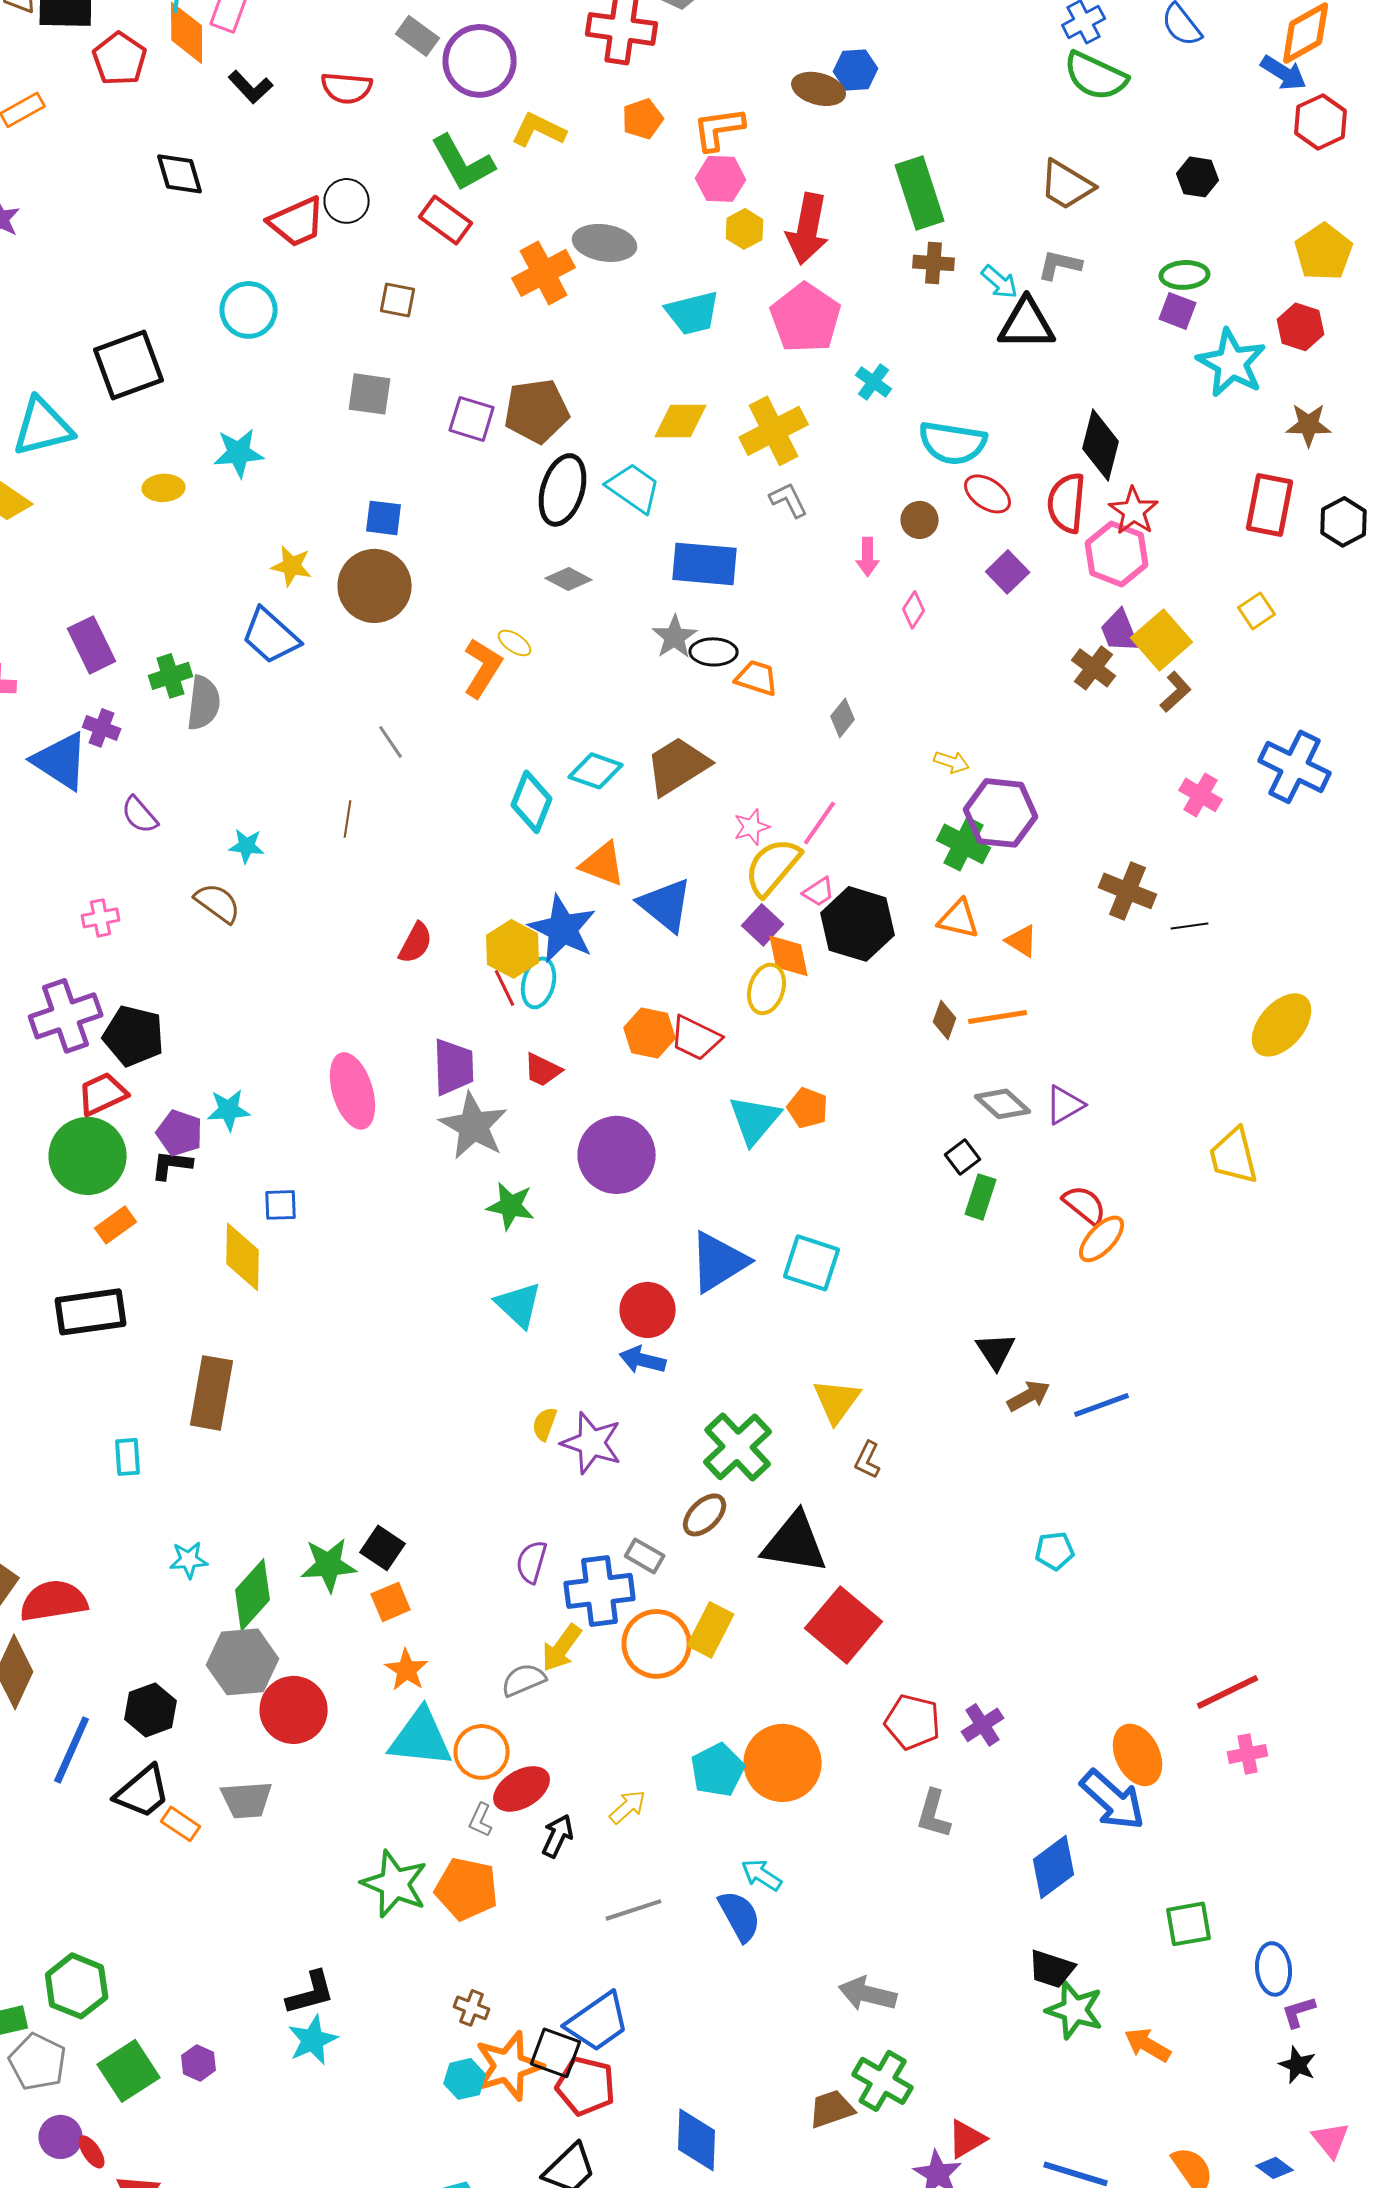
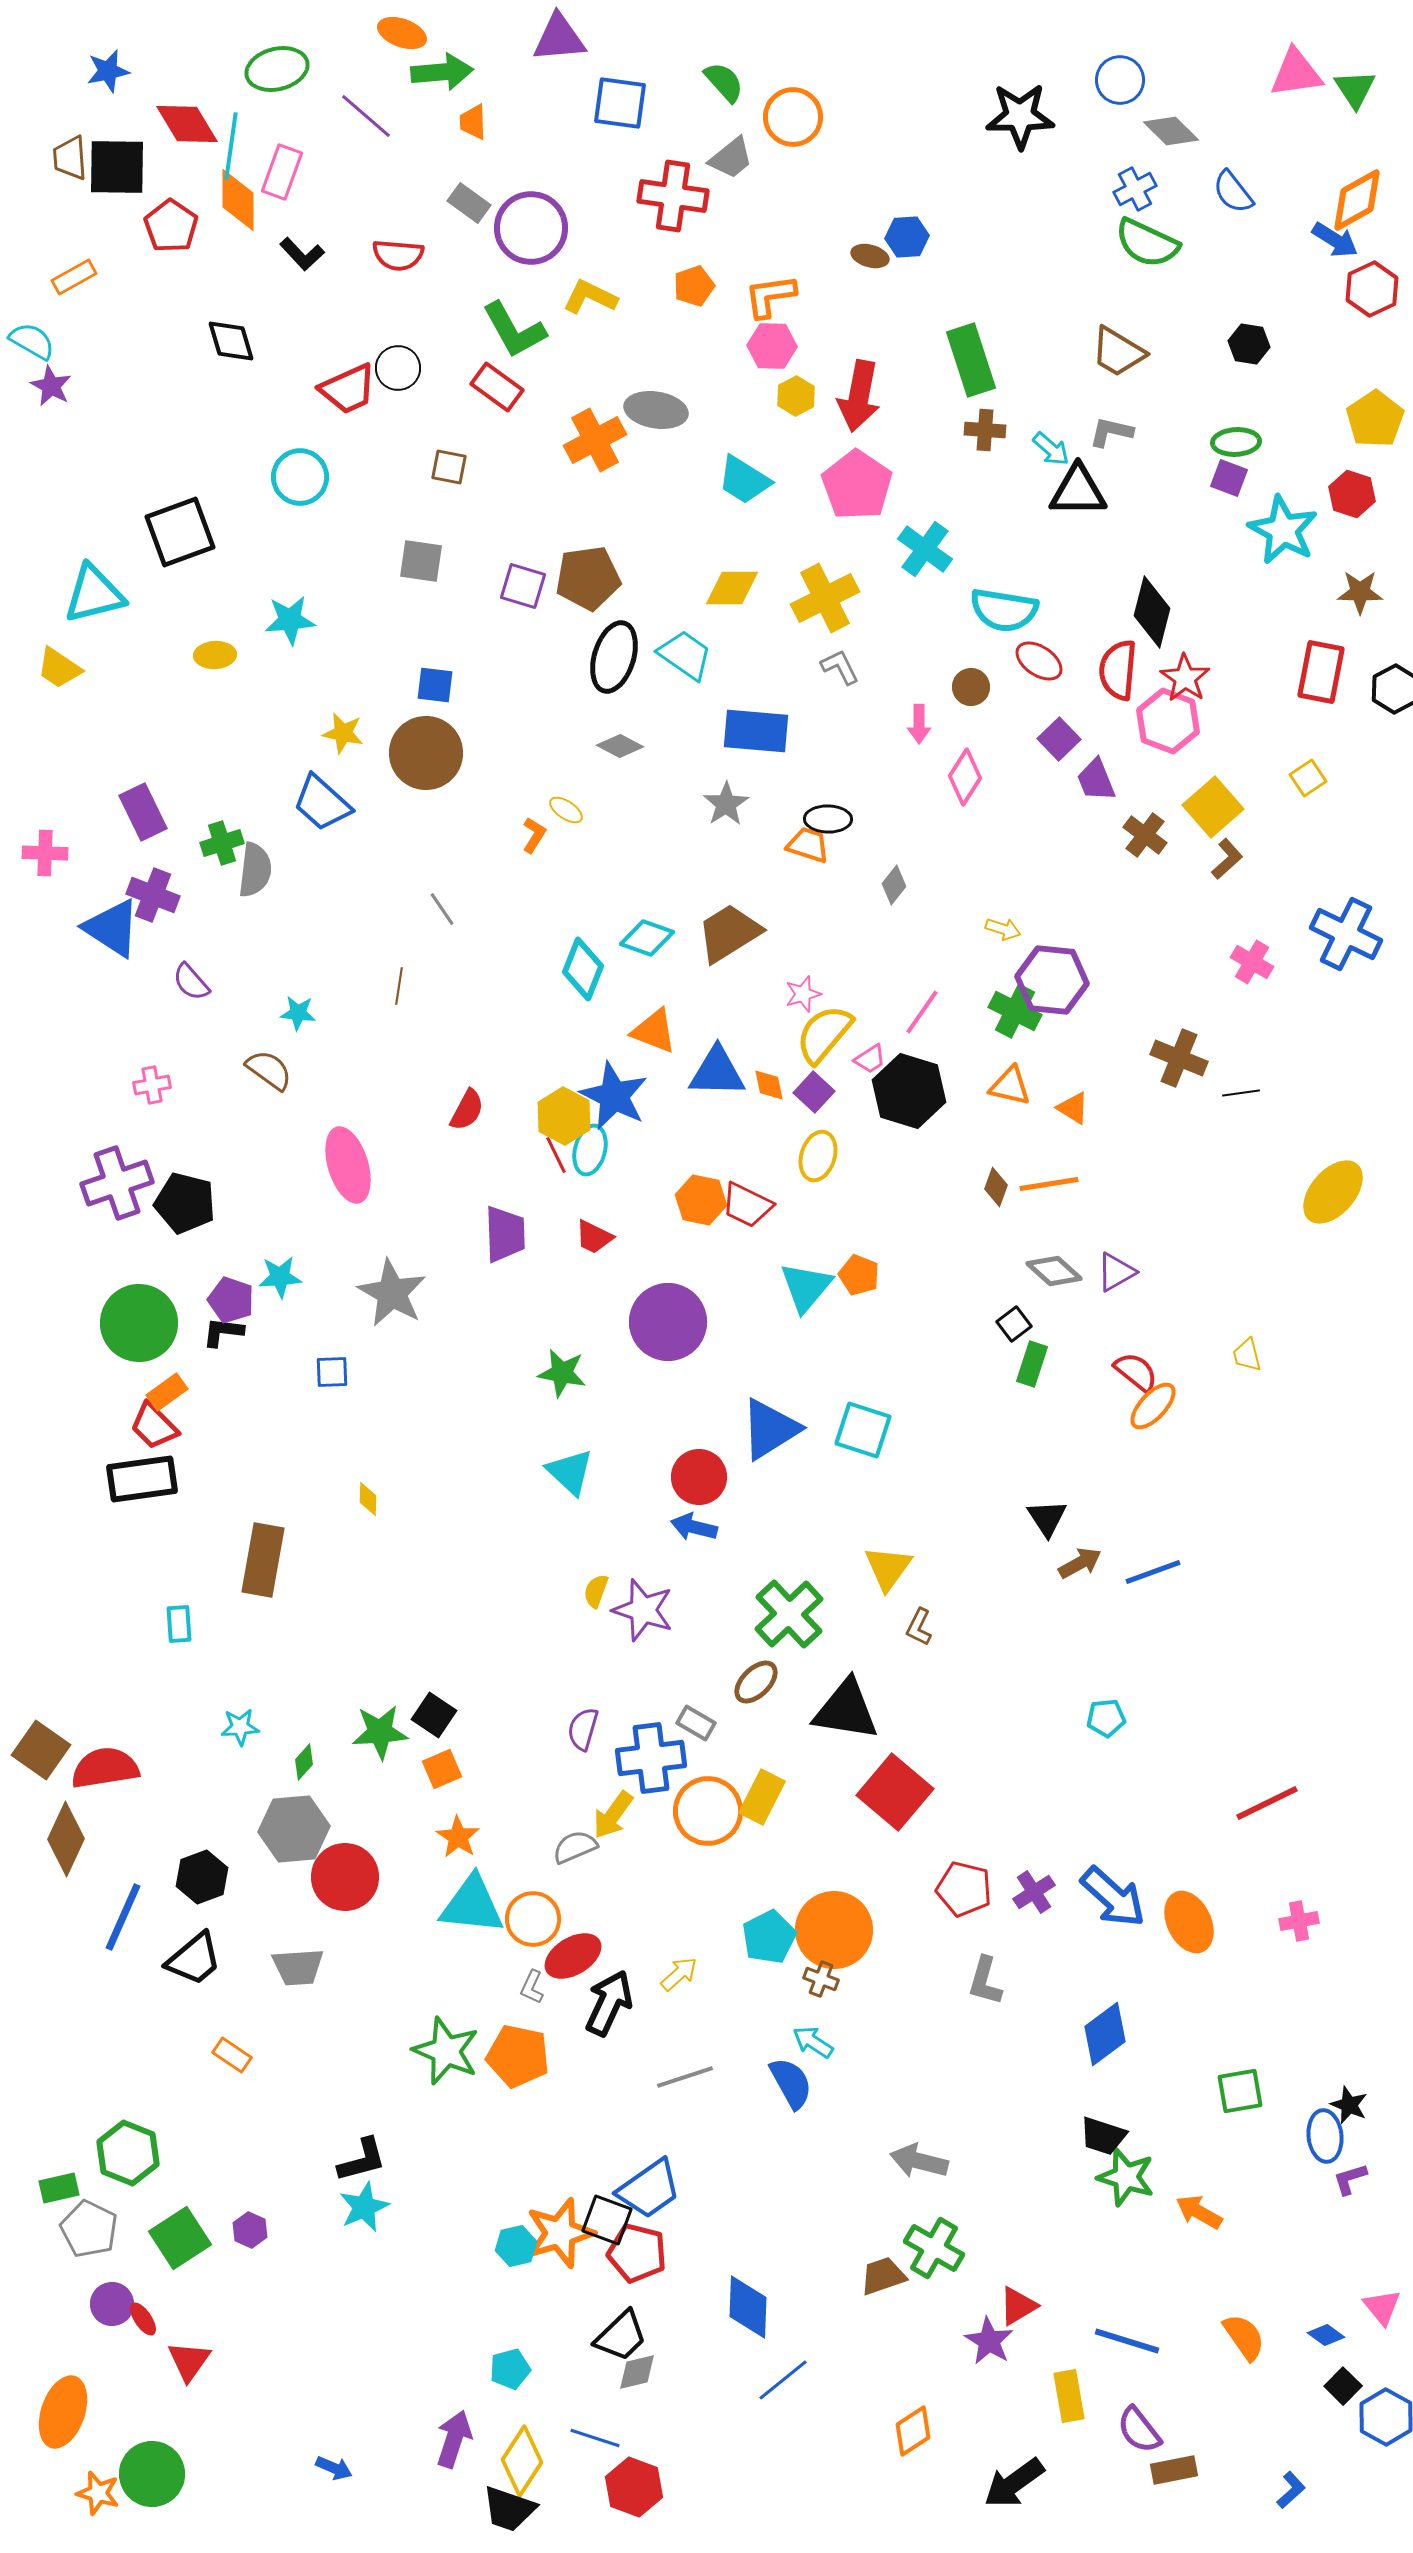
brown ellipse: (819, 89) -> (870, 256), size x0.7
cyan trapezoid: (693, 313) -> (744, 480), turned 46
cyan cross: (874, 382) -> (925, 549), size x1.5
pink diamond: (914, 610) -> (965, 777), size x1.5
purple trapezoid: (1120, 631) -> (1096, 780), moved
black ellipse: (714, 652) -> (828, 819), moved
orange L-shape: (483, 668) -> (534, 835), size x0.6
purple cross: (102, 728) -> (153, 895), size x1.4
pink line: (820, 823) -> (922, 1012), moved
blue triangle: (666, 905) -> (717, 1072), turned -38
orange diamond: (789, 956) -> (769, 1085), moved, size x0.7
pink ellipse: (353, 1091) -> (348, 1165), moved
red trapezoid: (103, 1094) -> (154, 1426), moved, turned -110
gray star: (474, 1126) -> (392, 1293), moved
yellow trapezoid: (1234, 1156) -> (1247, 1355), moved, size x0.6
yellow diamond: (243, 1257) -> (368, 1499), moved, size x0.5
green diamond: (253, 1595) -> (304, 1762), size x0.5
red line: (1228, 1692) -> (1267, 1803), moved
blue arrow: (1113, 1800) -> (1113, 1897), moved
orange rectangle: (181, 1824) -> (232, 2055), moved
black arrow: (558, 1836) -> (609, 2003), size x1.5
brown cross: (472, 2008) -> (821, 1979), moved
black star: (1298, 2065) -> (1349, 2105), moved

